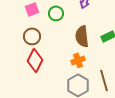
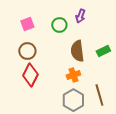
green circle: (56, 13) -> (59, 25), moved

